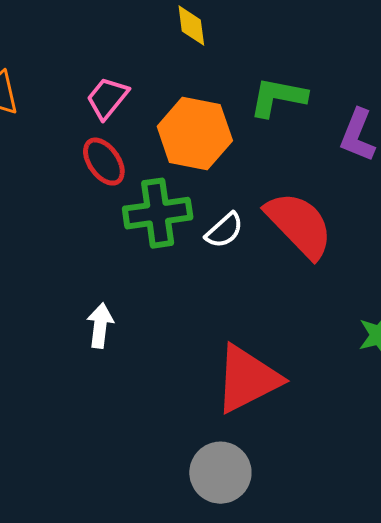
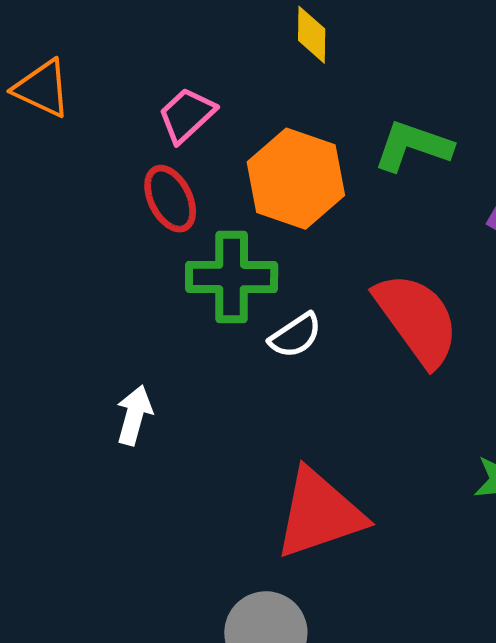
white semicircle: (224, 230) -> (295, 335), moved

